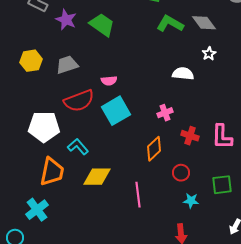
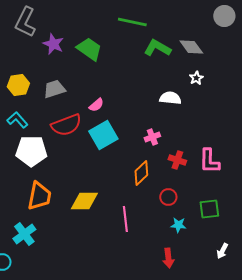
pink semicircle: (109, 81) -> (96, 105), turned -35
cyan L-shape: (78, 147) -> (17, 120), moved

